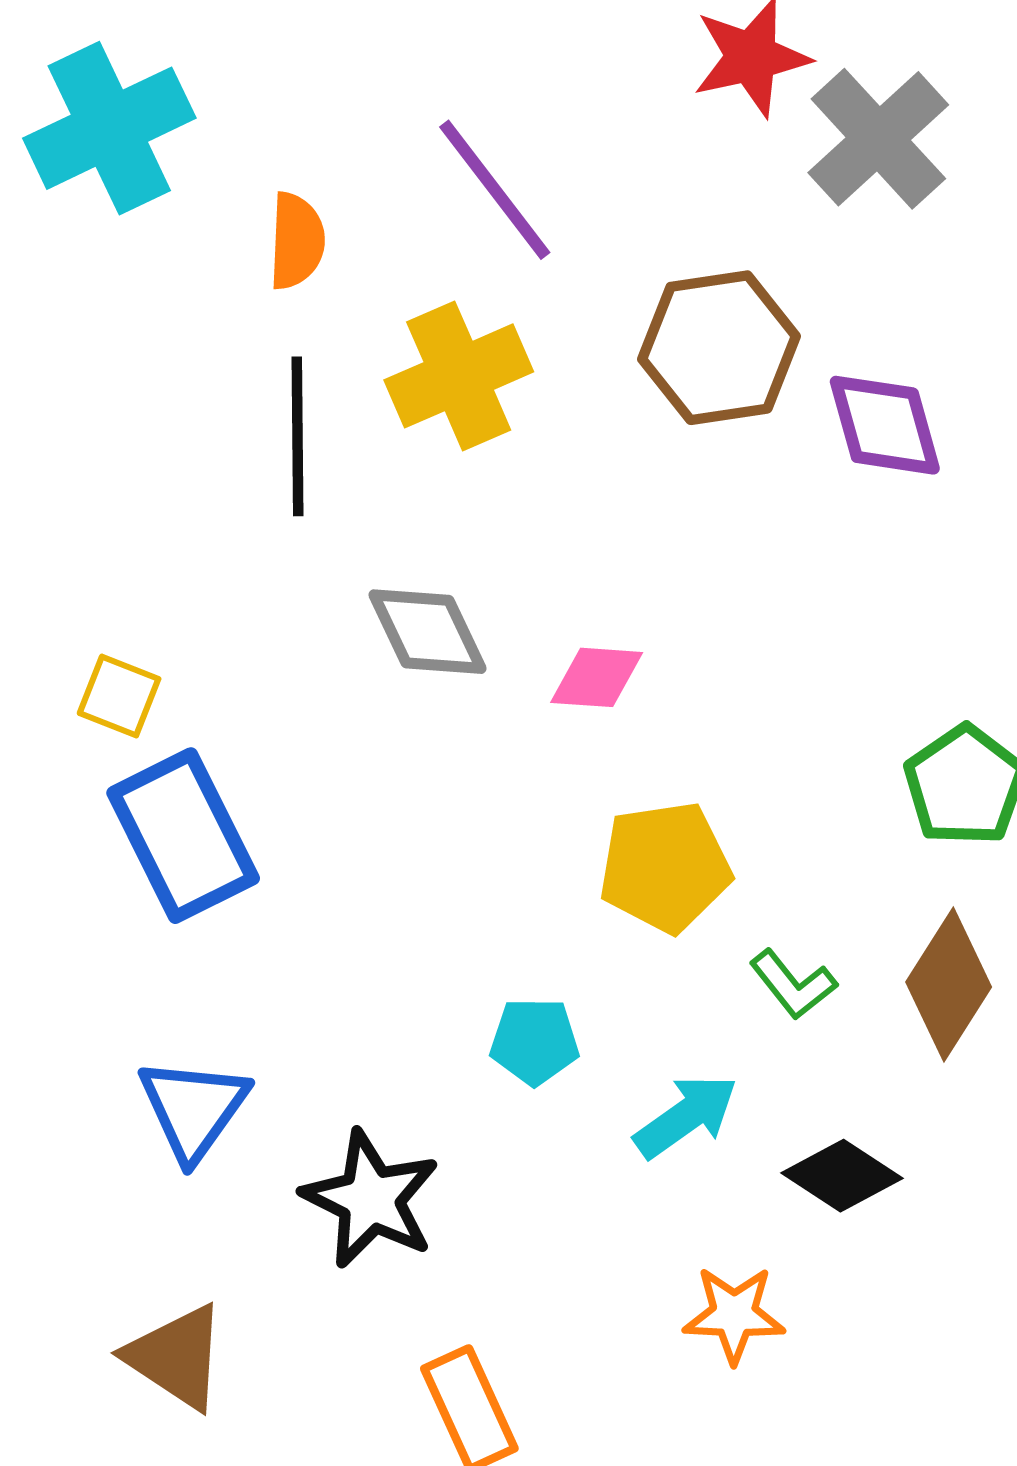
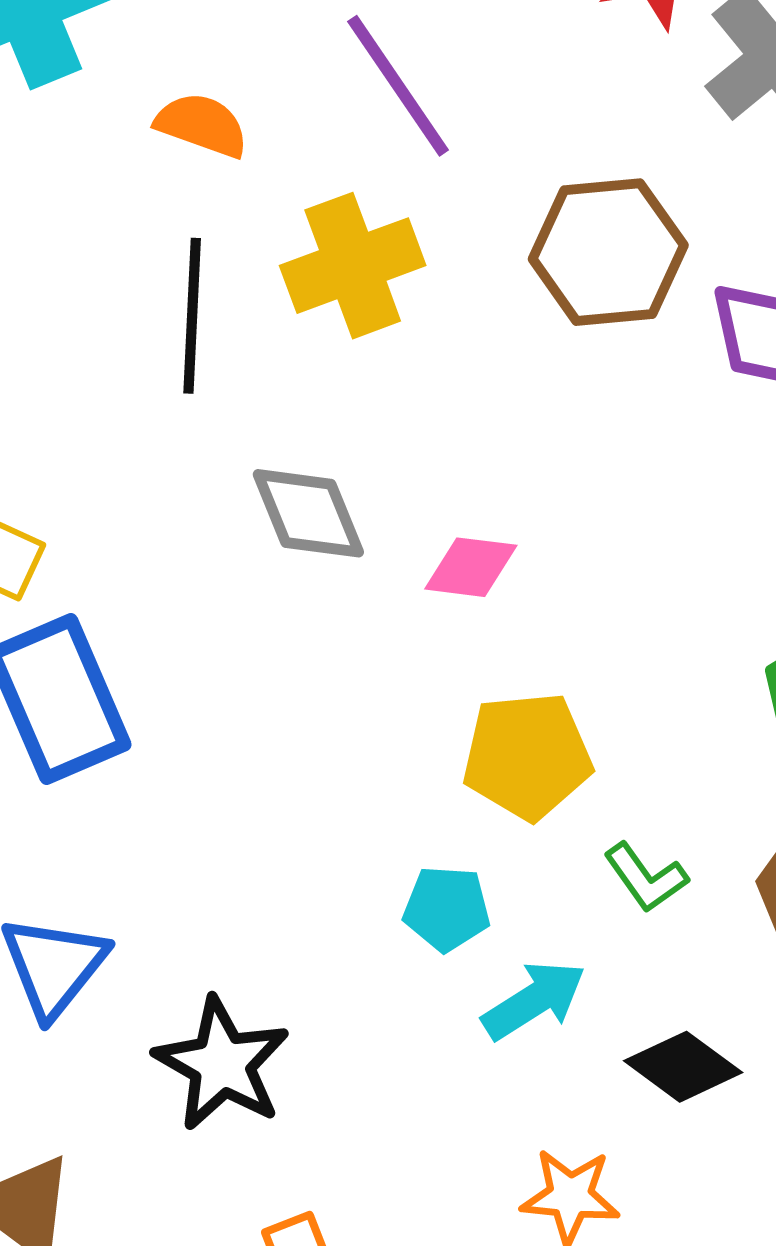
orange semicircle: (297, 241) -> (202, 125), turned -76
cyan pentagon: (534, 1041) -> (447, 909), moved

